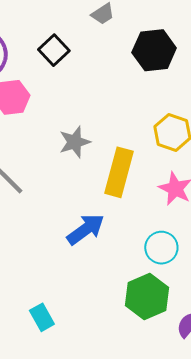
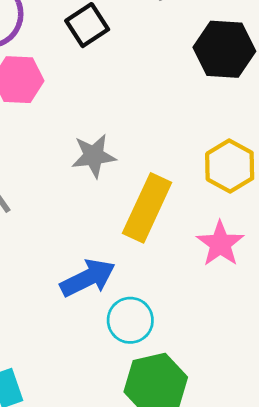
cyan circle: (161, 248) -> (130, 320), moved

